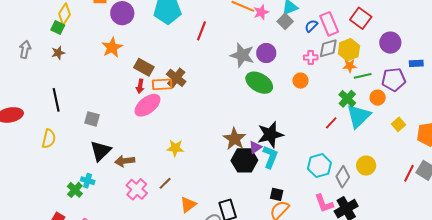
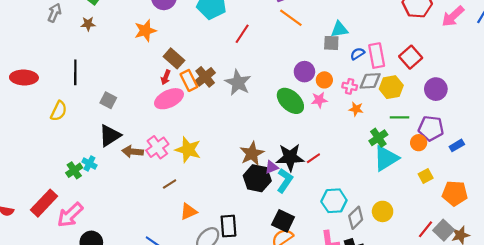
pink star: (261, 12) -> (319, 100), moved
gray square: (285, 21) -> (331, 43), turned 35
gray star: (242, 55) -> (238, 83), moved
blue rectangle: (416, 63) -> (457, 145), moved, turned -40
orange star: (350, 66) -> (356, 109), moved
orange circle: (300, 81) -> (324, 80), moved
orange rectangle: (162, 84) -> (189, 80), turned 54
orange circle: (378, 98) -> (419, 143), moved
red line: (331, 123) -> (313, 158), moved
yellow star: (175, 148) -> (188, 150), size x1.4
pink cross: (137, 189) -> (157, 147), moved
black square: (277, 194) -> (283, 221), size x1.5

